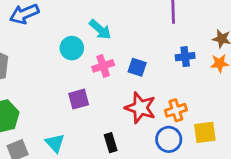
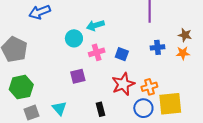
cyan arrow: (100, 30) -> (95, 25), turned 120
red star: (140, 108) -> (123, 84), turned 30
yellow square: (205, 132) -> (170, 104), size x1.4

